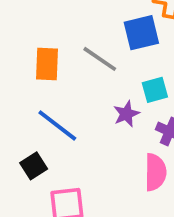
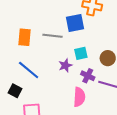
gray line: (100, 59) -> (53, 36), turned -30
black square: (34, 166) -> (15, 91), turned -32

